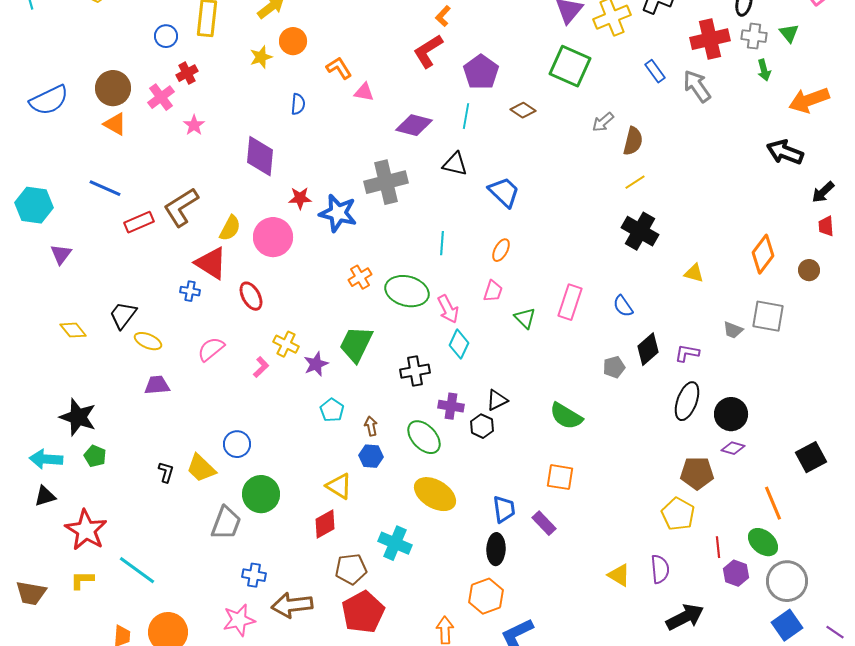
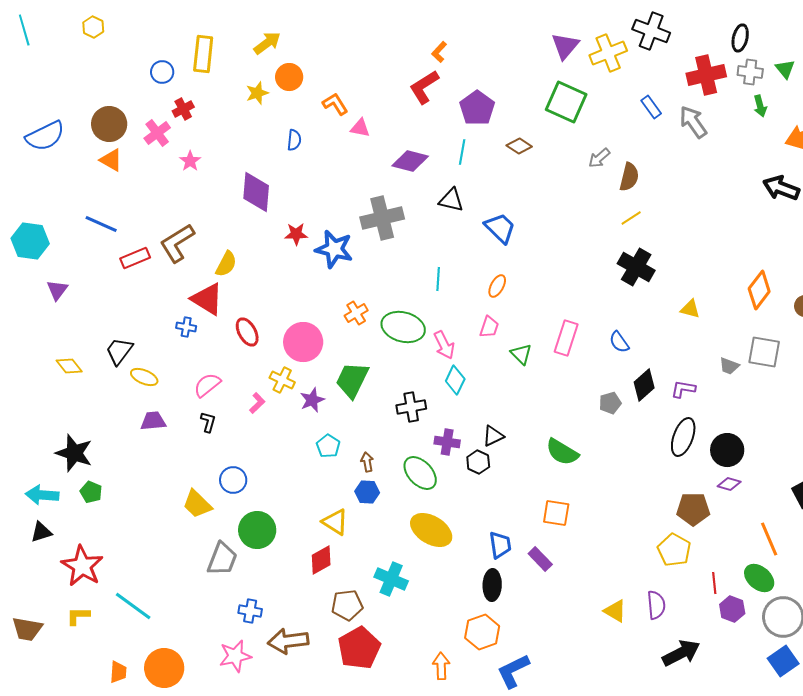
pink circle: (273, 237) -> (303, 342), moved
black L-shape: (166, 472) -> (208, 422), moved

